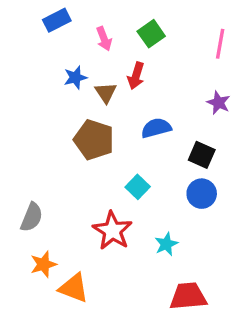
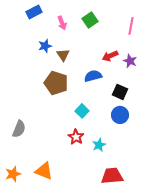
red arrow: (136, 76) -> (110, 56), moved, turned 49
red star: (112, 231) -> (76, 137), moved, size x0.7
orange star: (43, 264) -> (13, 174), moved

